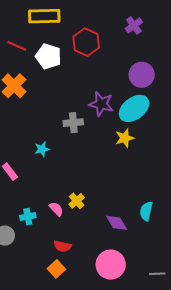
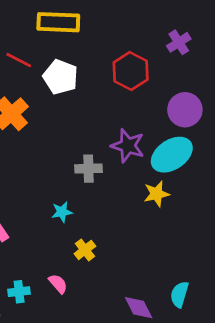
red hexagon: (86, 42) -> (131, 71), moved
cyan star: (42, 149) -> (62, 212), moved
yellow cross: (77, 201) -> (85, 250), moved

